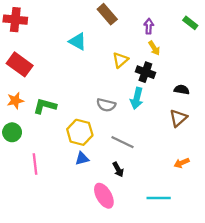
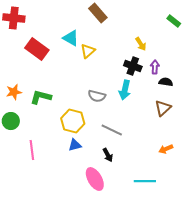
purple arrow: (149, 26) -> (155, 67), moved
yellow triangle: (120, 60) -> (88, 51), moved
red rectangle: (20, 64) -> (37, 49), moved

